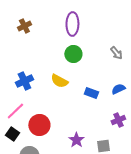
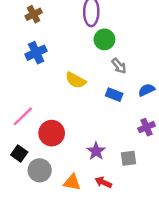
gray arrow: (116, 53) -> (119, 66), moved
green circle: (73, 54) -> (104, 39), moved
blue cross: (24, 81) -> (36, 53), moved
black square: (12, 134) -> (19, 154), moved

